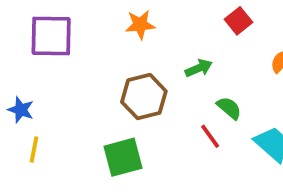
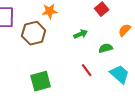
brown hexagon: (144, 97) -> (34, 33), moved
green semicircle: (229, 108) -> (106, 48), moved, turned -56

